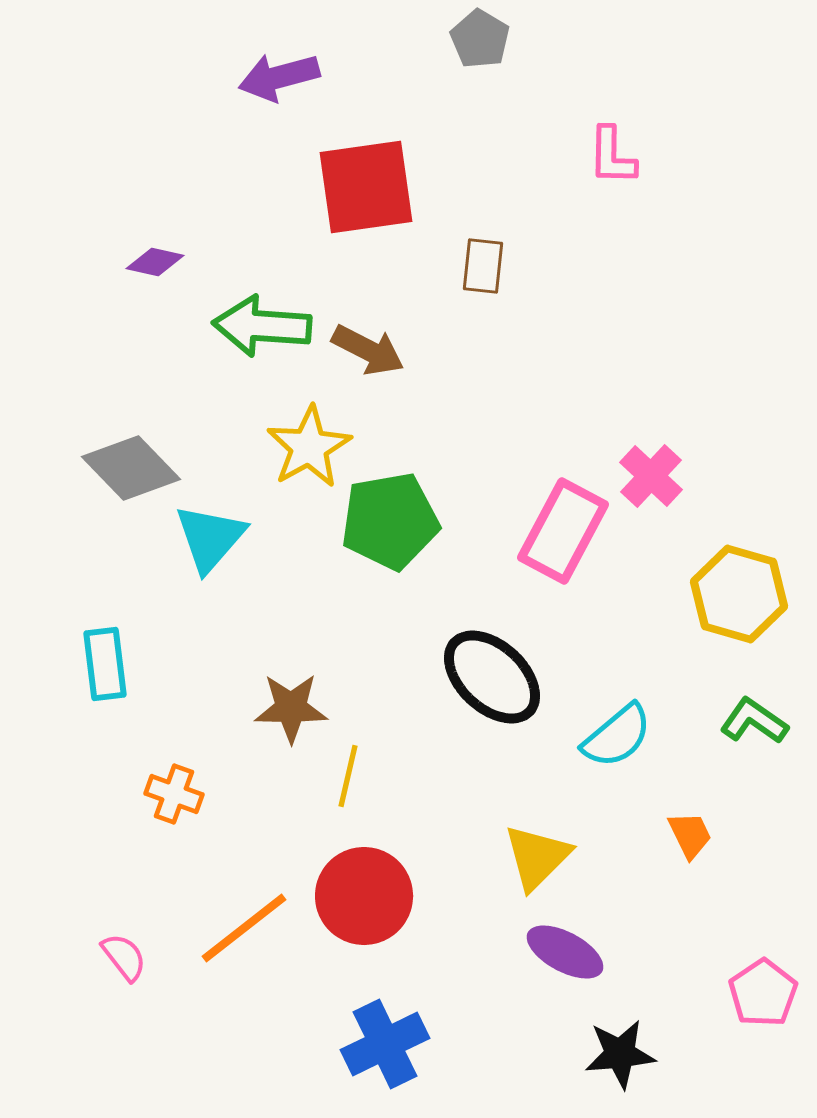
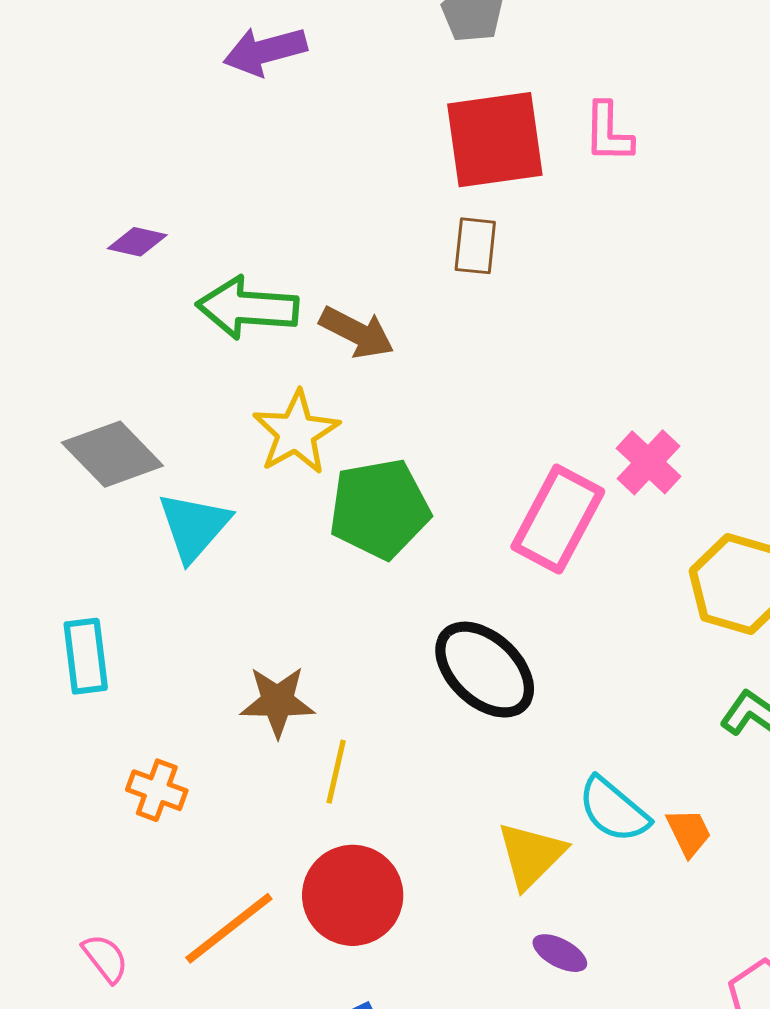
red square: (366, 187) -> (495, 140), moved
cyan semicircle: (617, 736) -> (613, 810), moved, turned 80
purple ellipse: (565, 952) -> (560, 953), size x0.7

